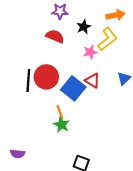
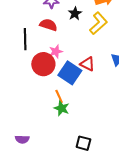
pink star: (90, 52) -> (56, 52), moved
black line: (28, 81) -> (25, 39), moved

